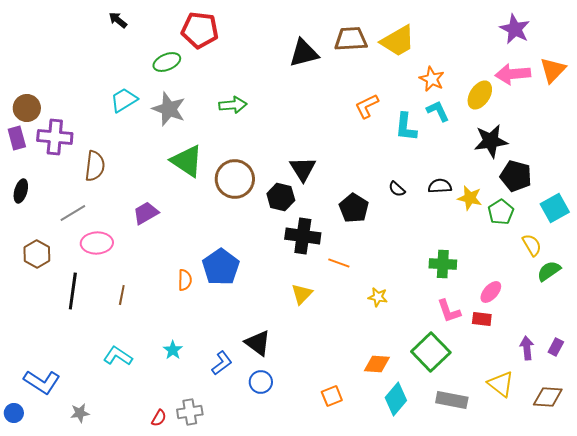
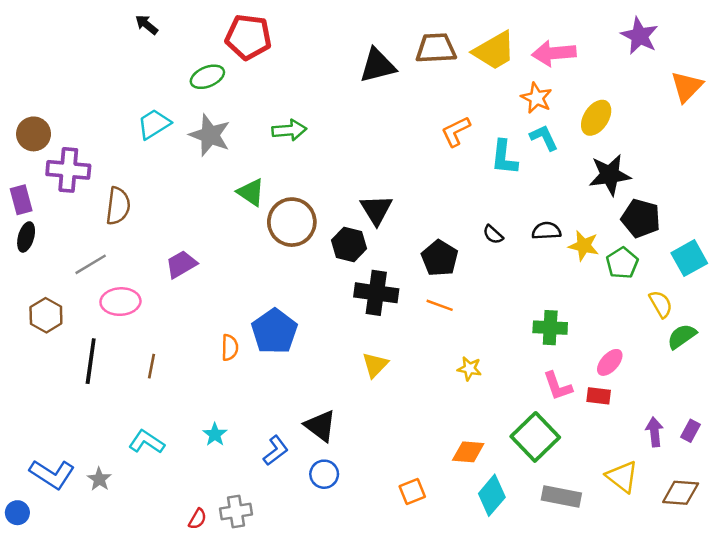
pink arrow: (513, 74) -> (554, 53), moved
purple rectangle: (17, 138) -> (21, 200), moved
green triangle: (187, 161) -> (251, 192), moved, size x0.7
orange line: (339, 263) -> (440, 305), moved
gray star: (80, 413) -> (99, 479), moved, turned -30

